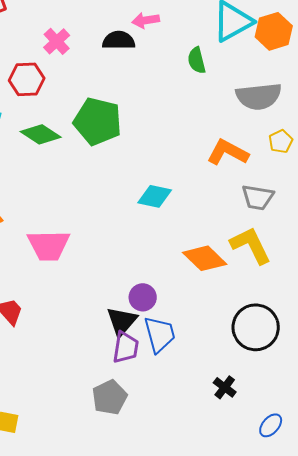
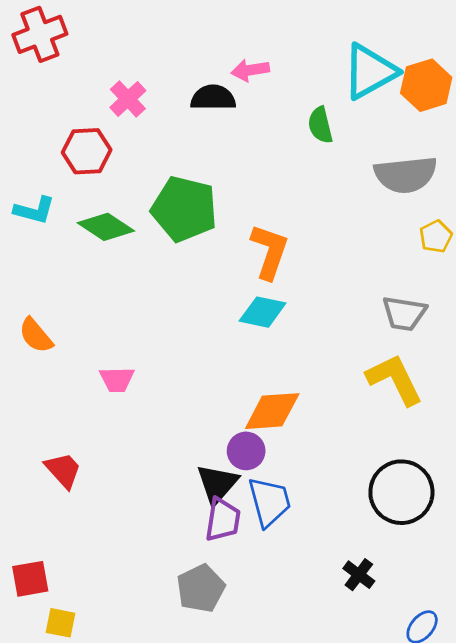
orange L-shape: (228, 152) -> (269, 252), moved, turned 81
pink trapezoid: (49, 245) -> (117, 379), size x0.6
orange diamond: (205, 258) -> (272, 411), moved, turned -48

